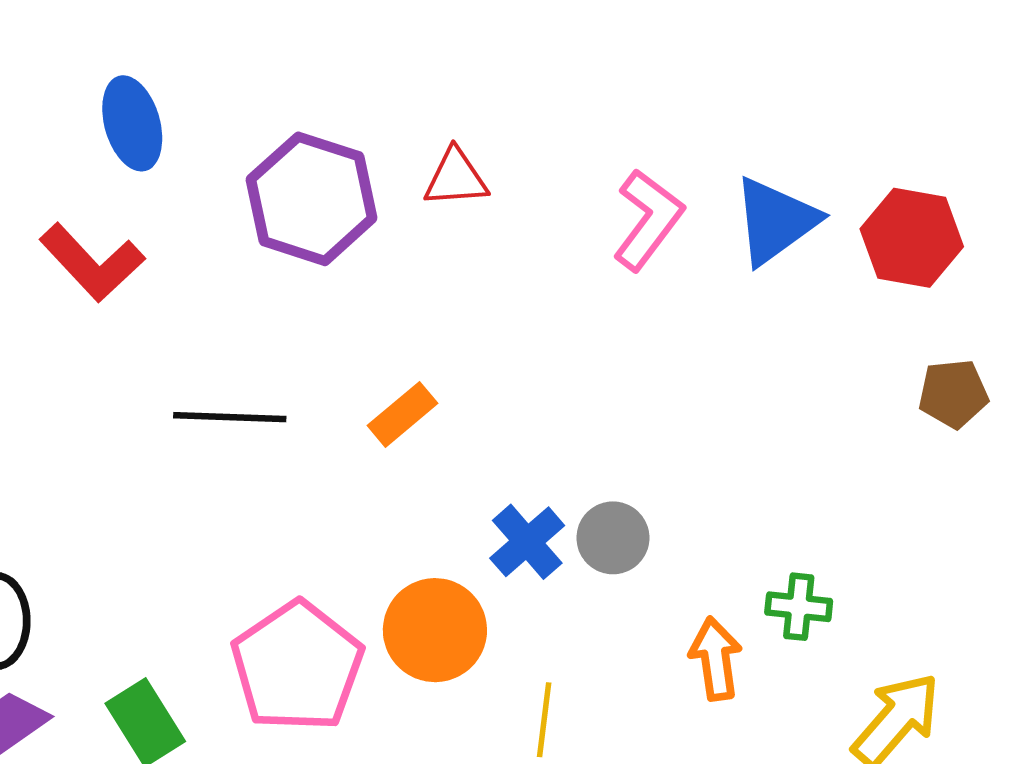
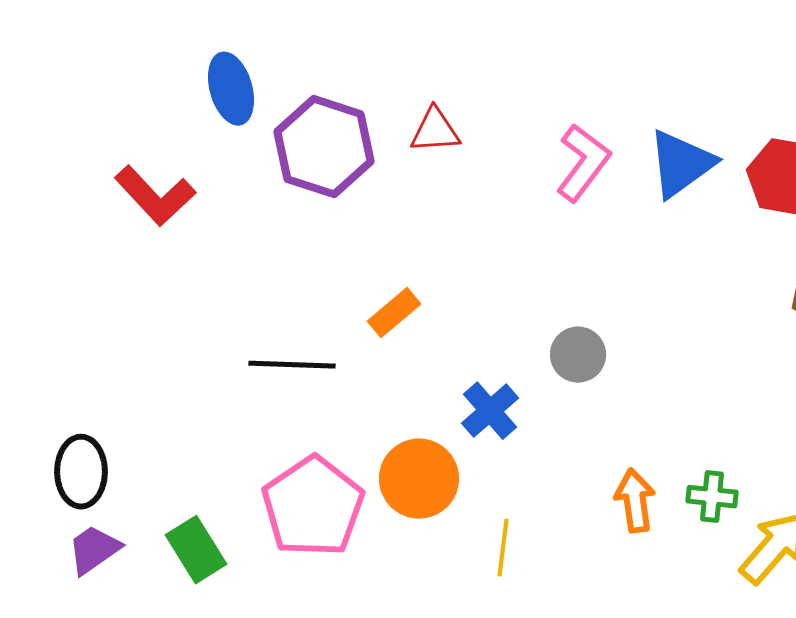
blue ellipse: (132, 123) -> (231, 89), moved
black line: (230, 417) -> (292, 365), moved
gray circle: (613, 538) -> (578, 355), moved
green cross: (799, 607) -> (712, 497), moved

